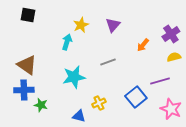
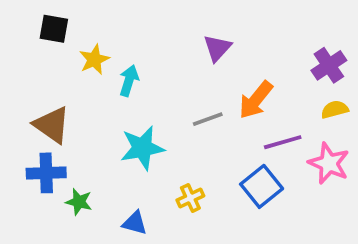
yellow star: (81, 25) -> (94, 59), moved
orange arrow: (143, 45) -> (256, 100), moved, size x1.5
purple line: (160, 81) -> (283, 142), moved
pink star: (171, 109) -> (329, 163), moved
blue triangle: (79, 116) -> (135, 223), moved

